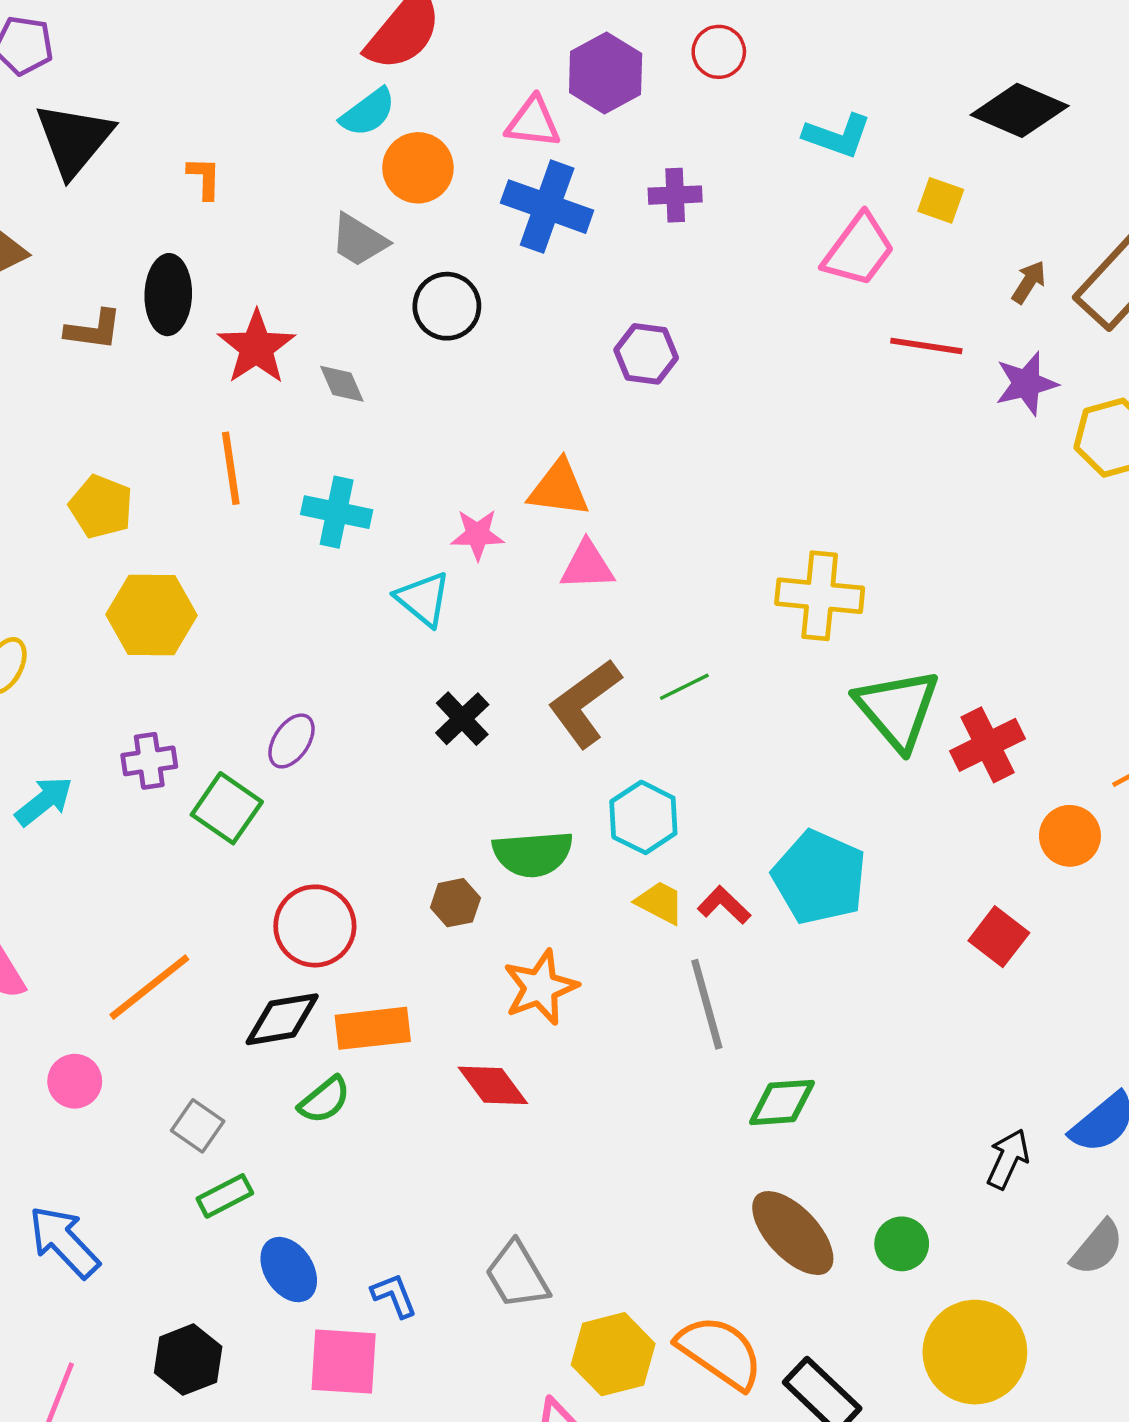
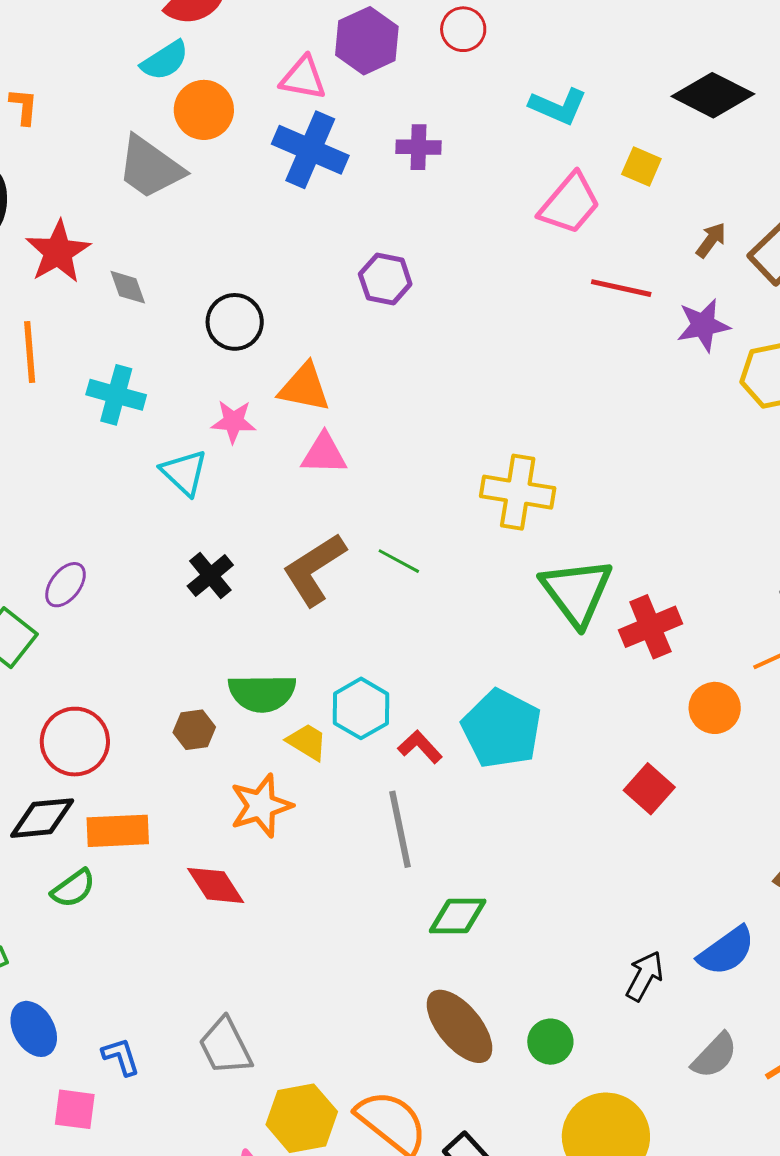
gray trapezoid: (359, 240) -> (150, 167), size x1.4
black circle: (447, 306) -> (235, 322), moved
green line: (684, 687) -> (399, 561), turned 51
cyan hexagon: (643, 817) -> (361, 708), moved
yellow trapezoid: (660, 903) -> (307, 742), moved
pink square: (344, 1362) -> (75, 1109), size x0.7

